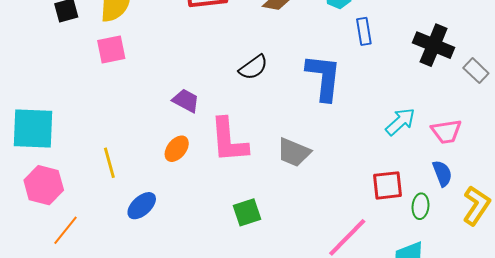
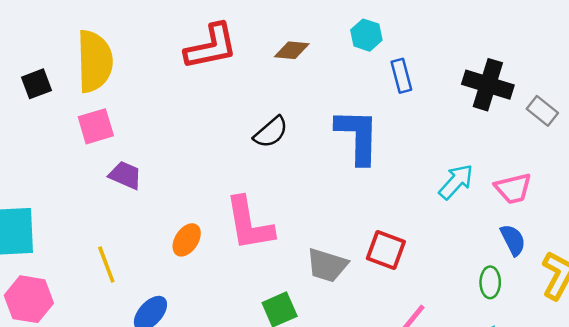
purple trapezoid: (186, 101) -> (125, 175), moved
gray trapezoid: (294, 152) -> (327, 265), moved
red square: (388, 185) -> (386, 250), moved, turned 32

